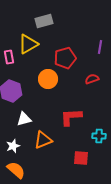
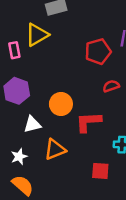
red pentagon: (65, 58) -> (98, 51), moved
orange circle: (48, 79) -> (61, 104), moved
red semicircle: (92, 79) -> (111, 86), moved

